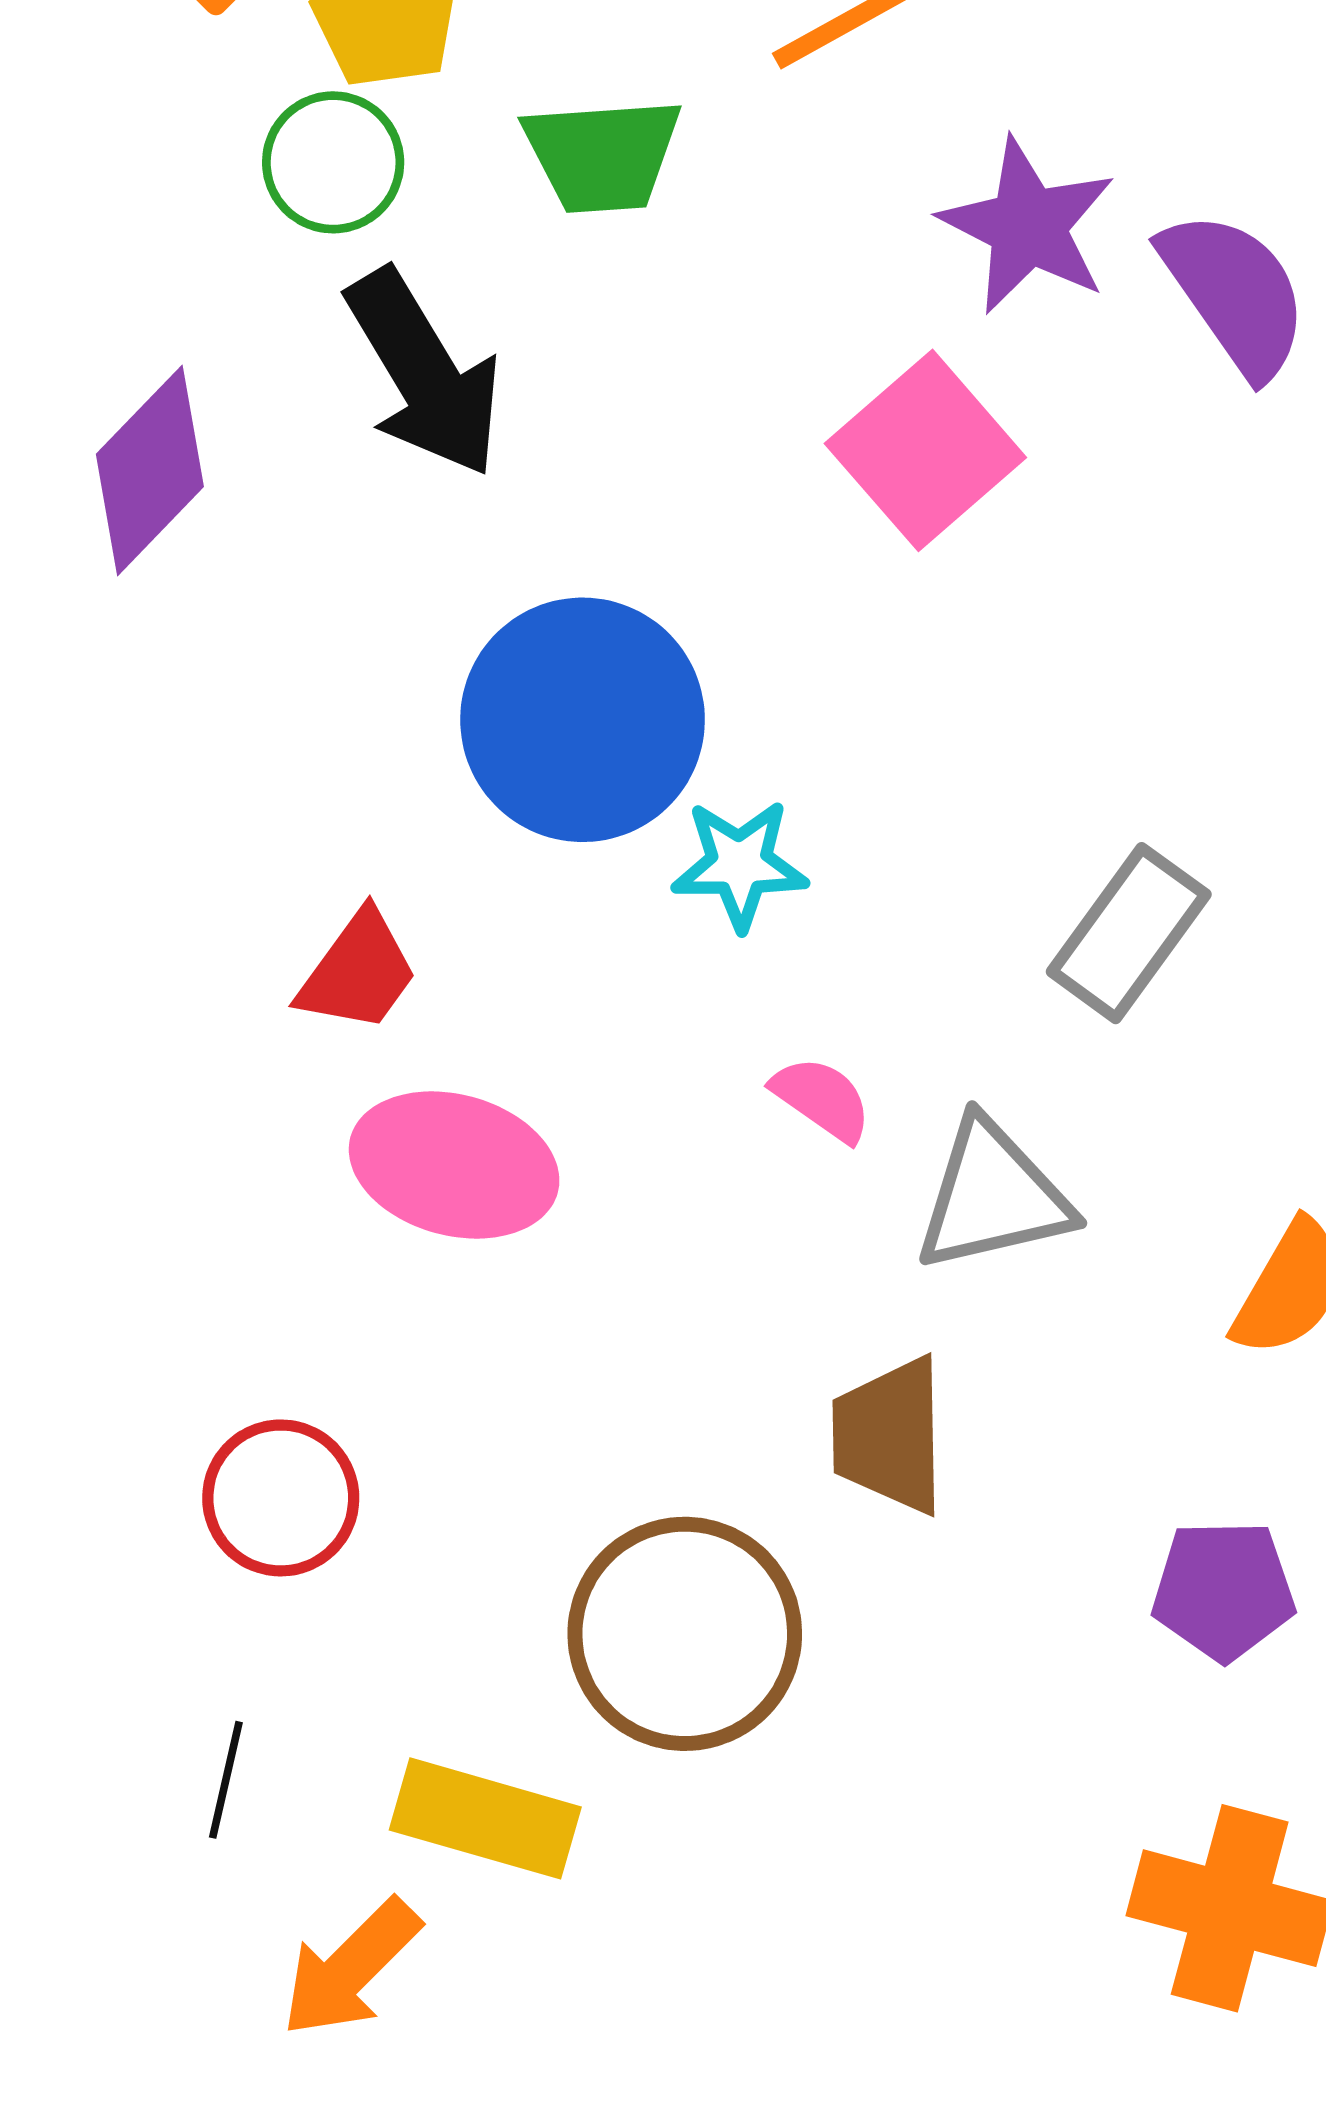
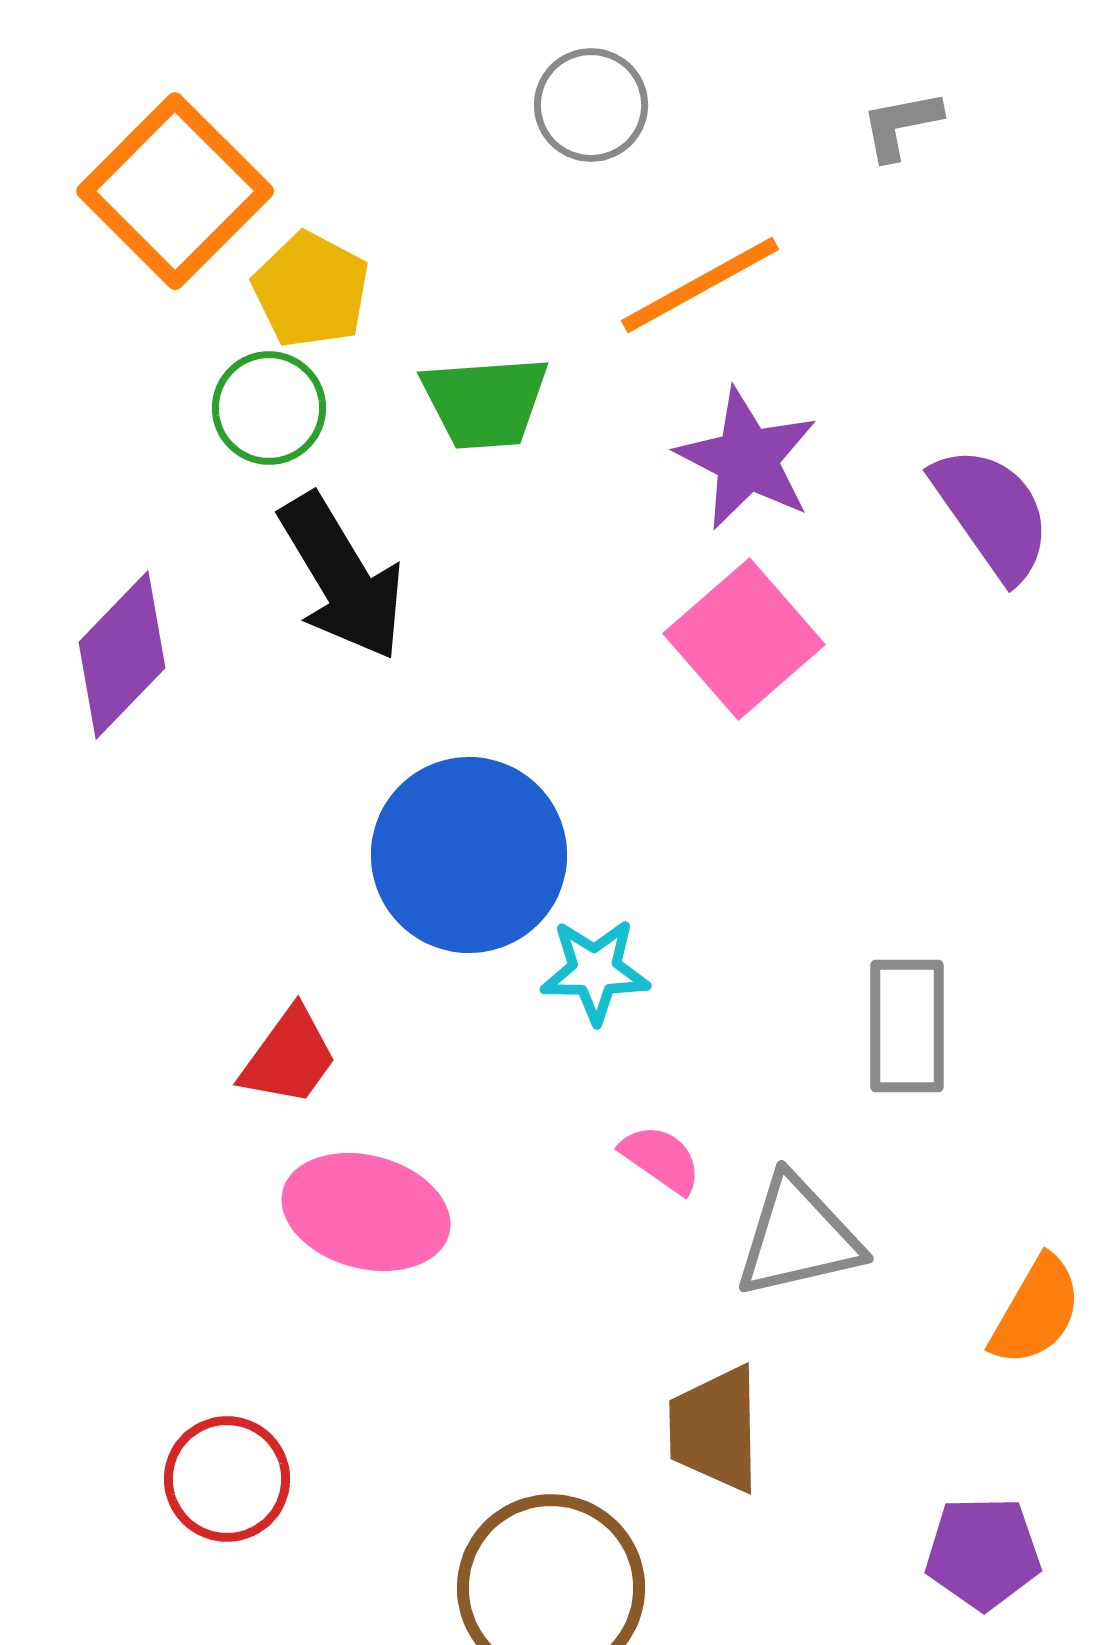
purple star: (1028, 226) -> (747, 459), moved
gray rectangle: (1129, 933) -> (907, 1026), turned -36

